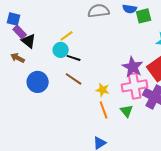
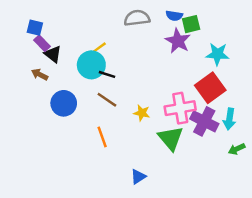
cyan circle: (61, 50) -> (91, 65), size x1.5
purple star: (133, 67) -> (178, 41), moved
orange line: (104, 110) -> (102, 137), moved
green triangle: (127, 111) -> (171, 138), size x1.6

